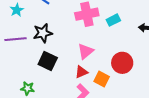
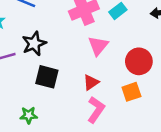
pink triangle: (85, 51) -> (98, 46), moved
orange square: (102, 79) -> (131, 92), moved, turned -35

